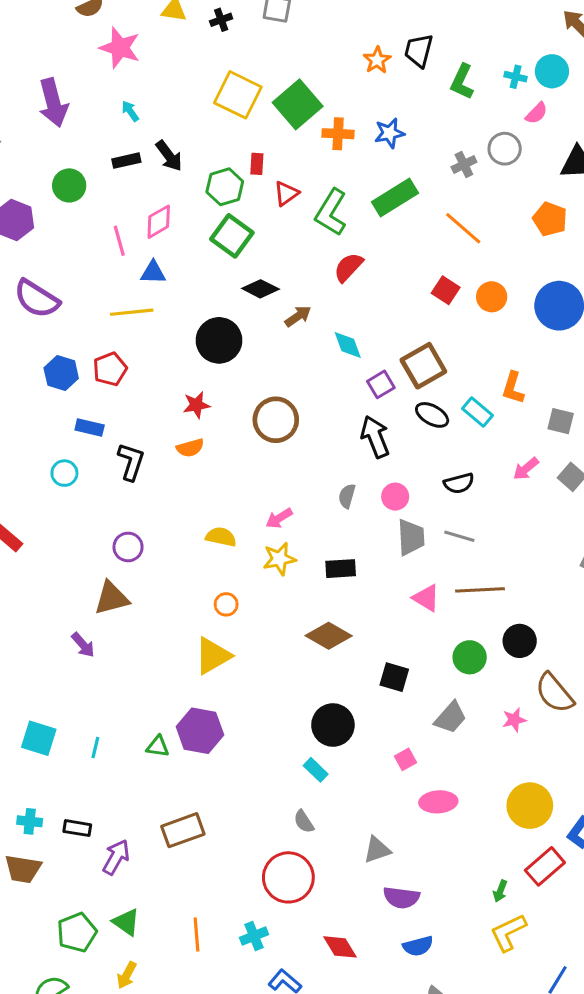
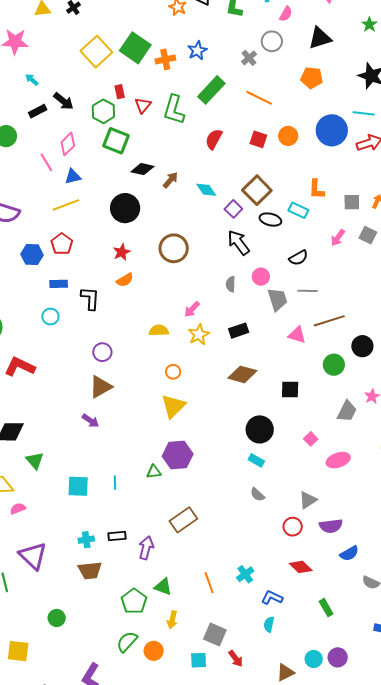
yellow square: (238, 95) -> (96, 52), turned 36
red semicircle: (348, 267) -> (214, 139), moved
gray trapezoid: (451, 718) -> (347, 411), moved
red circle: (288, 877) -> (293, 527), moved, size x0.6

